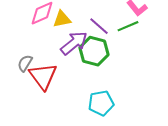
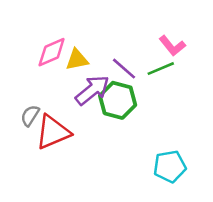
red triangle: (43, 76) -> (53, 132), turned 44
cyan pentagon: (101, 103) -> (170, 166), moved

